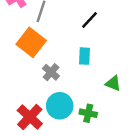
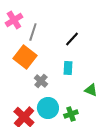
green cross: (88, 113) -> (71, 114), turned -32

